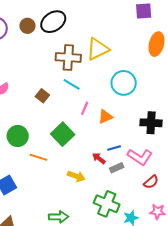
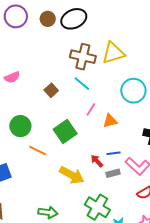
yellow arrow: (76, 176) -> (72, 175), size x1.4

